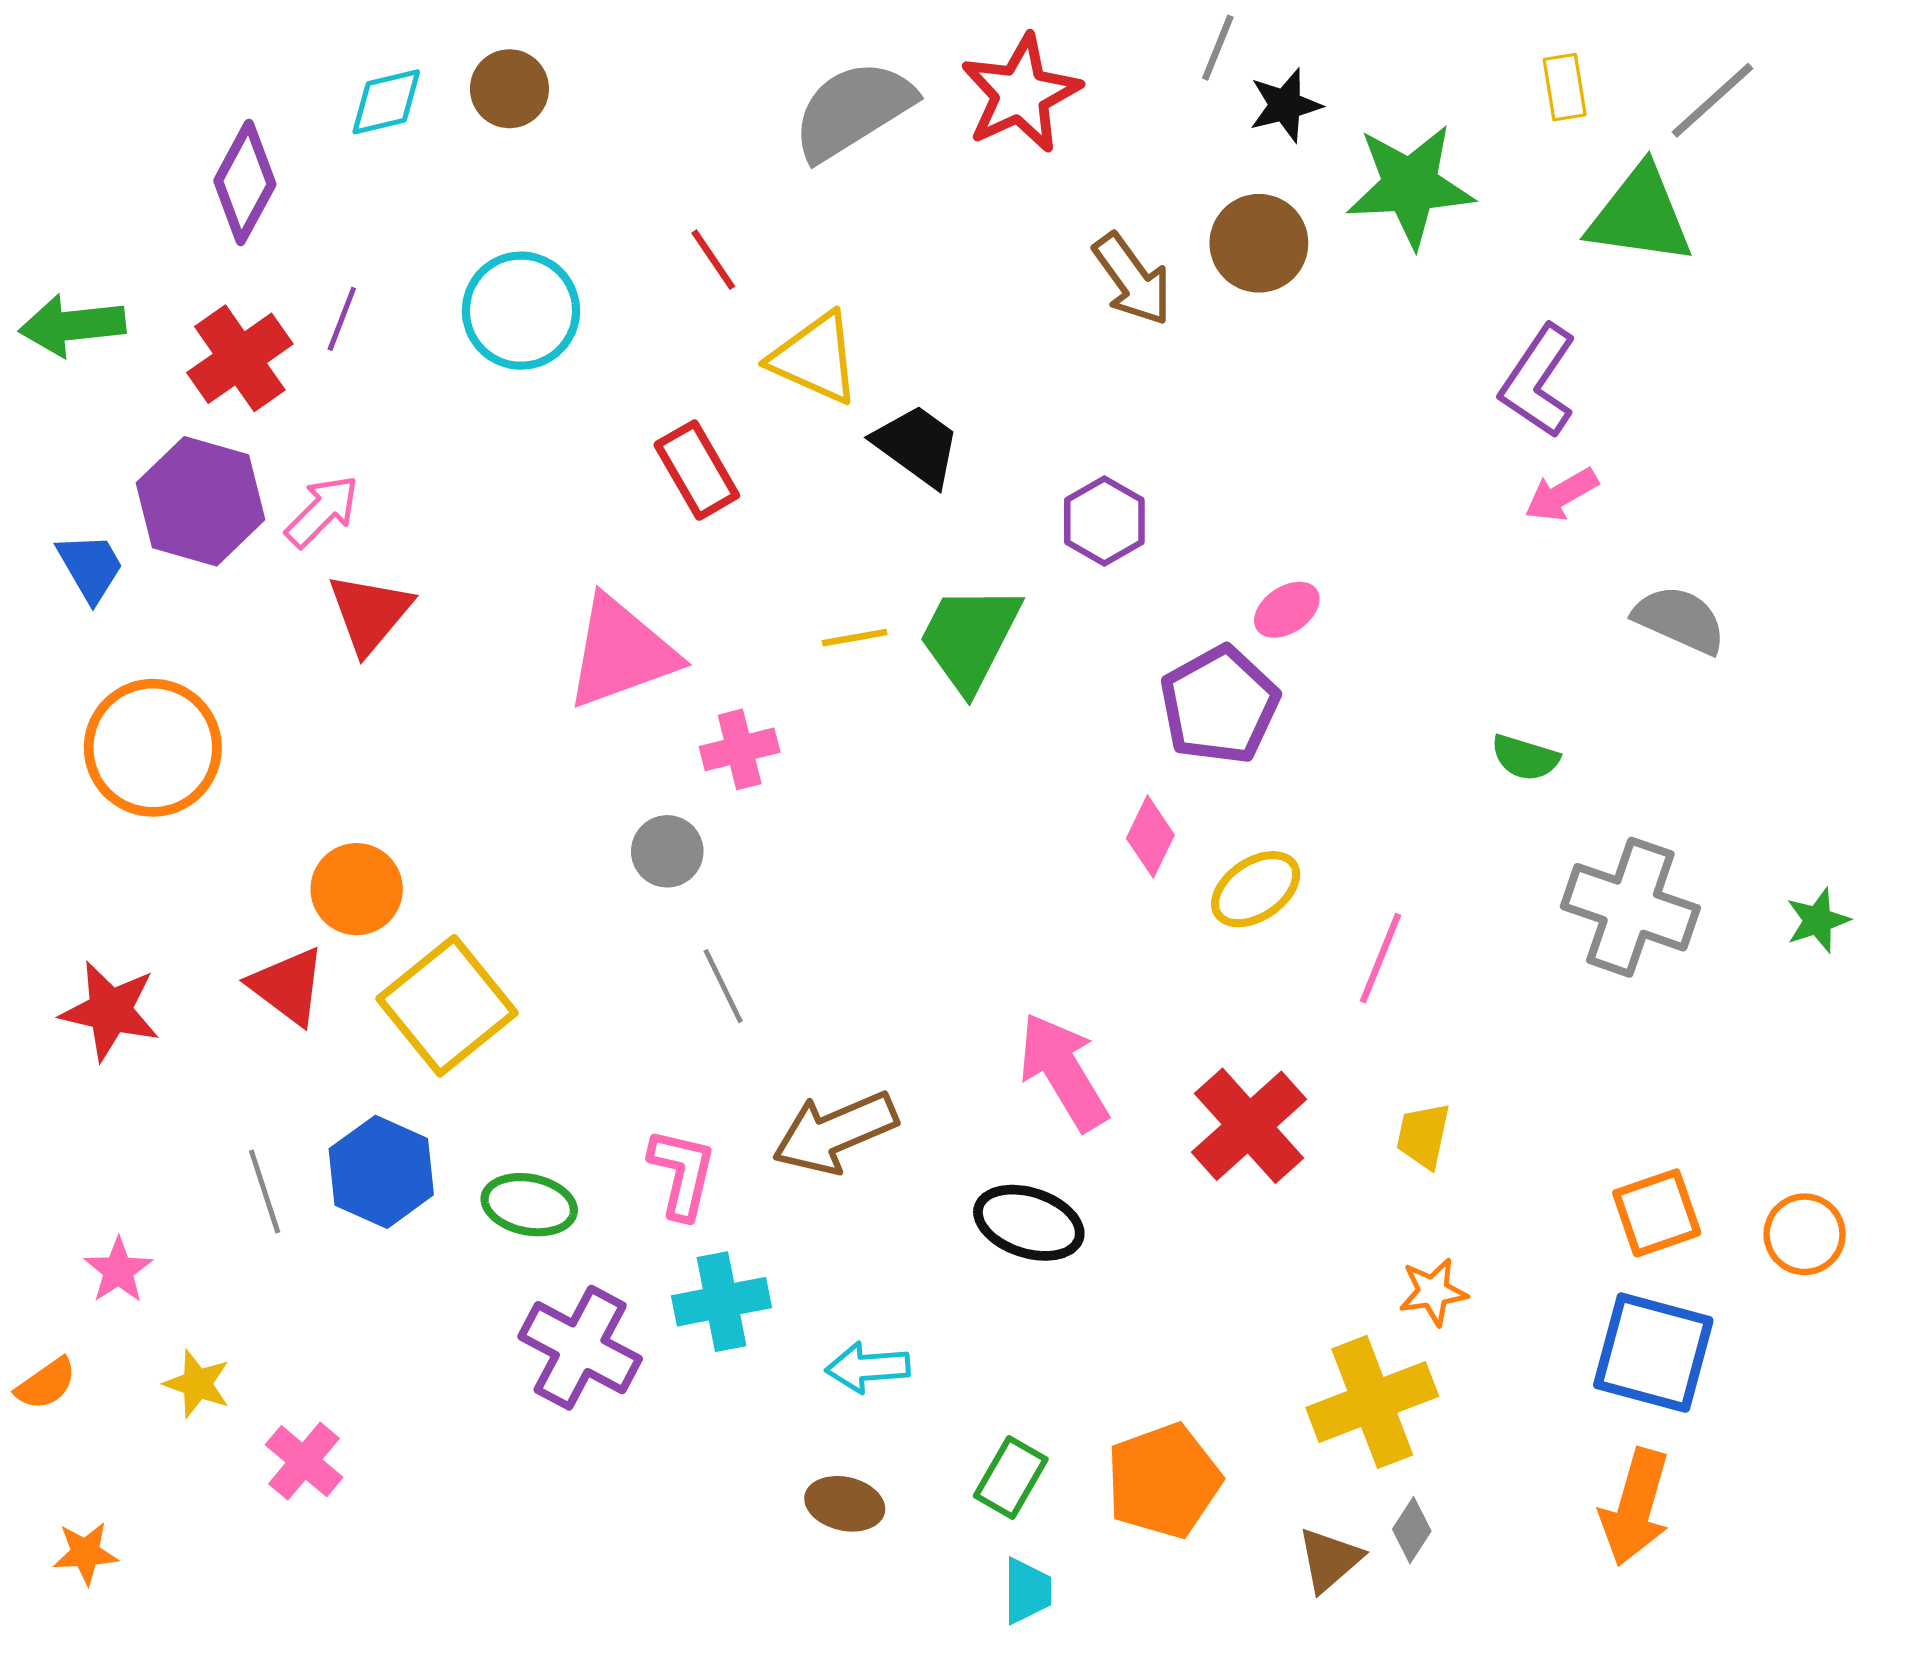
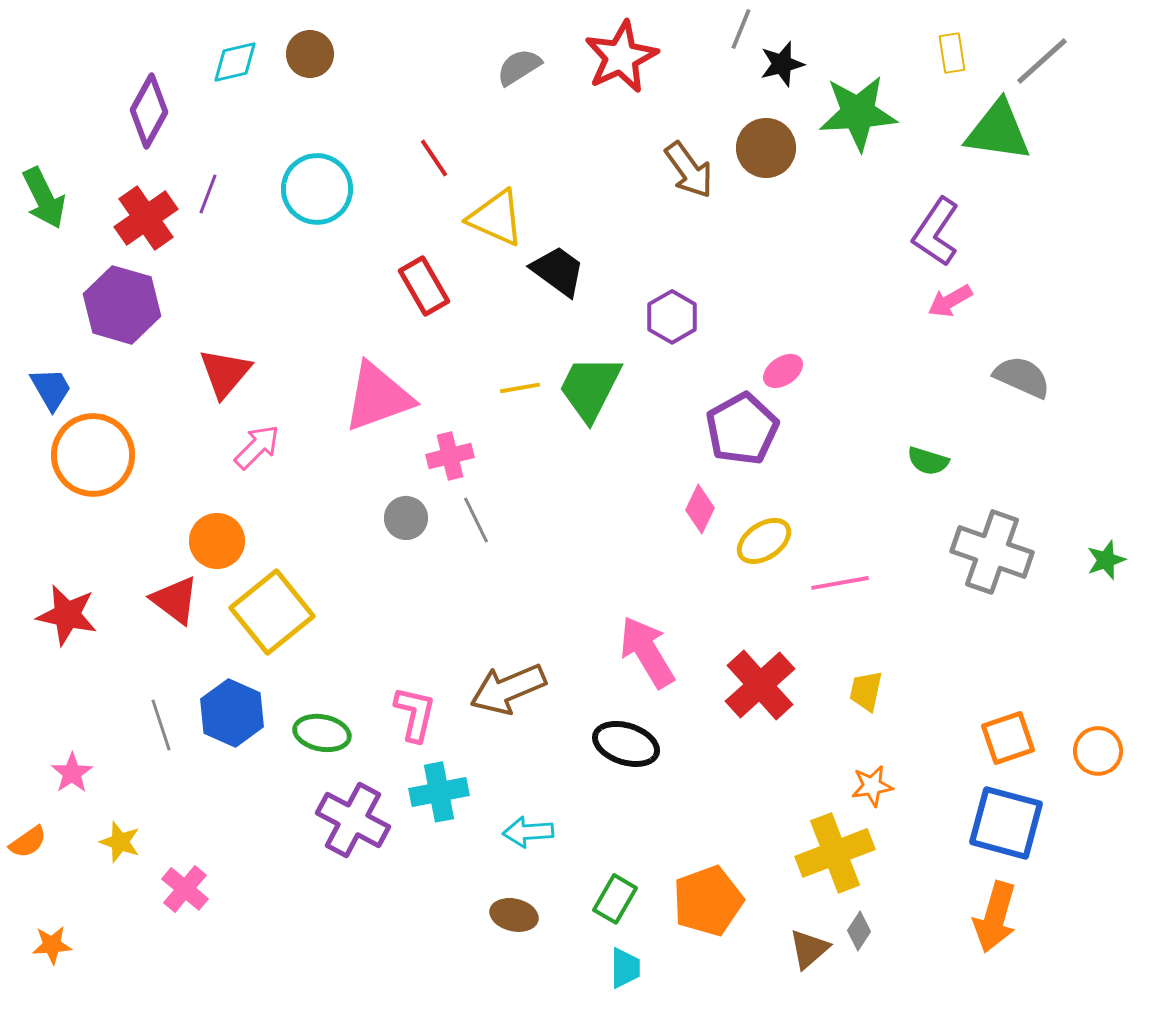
gray semicircle: (853, 110) -> (519, 67), size x0.6
green arrow: (72, 325) -> (44, 198), turned -110
pink arrow: (322, 511) -> (257, 447), moved
blue trapezoid: (90, 567) -> (51, 389), moved
pink line: (1381, 958) -> (840, 583), turned 58
gray line: (723, 986) -> (476, 520), moved

